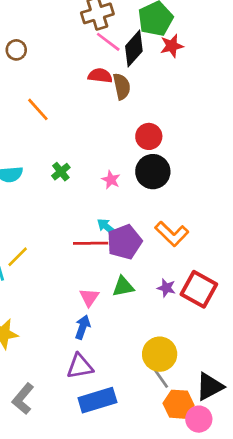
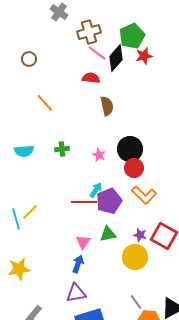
brown semicircle: (122, 86) -> (107, 106), moved
red circle: (149, 136) -> (134, 168), moved
green cross: (61, 172) -> (62, 149), turned 32
cyan arrow: (107, 227) -> (96, 190), turned 84
yellow circle: (160, 354) -> (135, 257), moved

